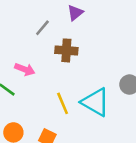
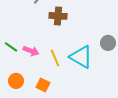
pink arrow: (25, 69) -> (31, 51), moved

